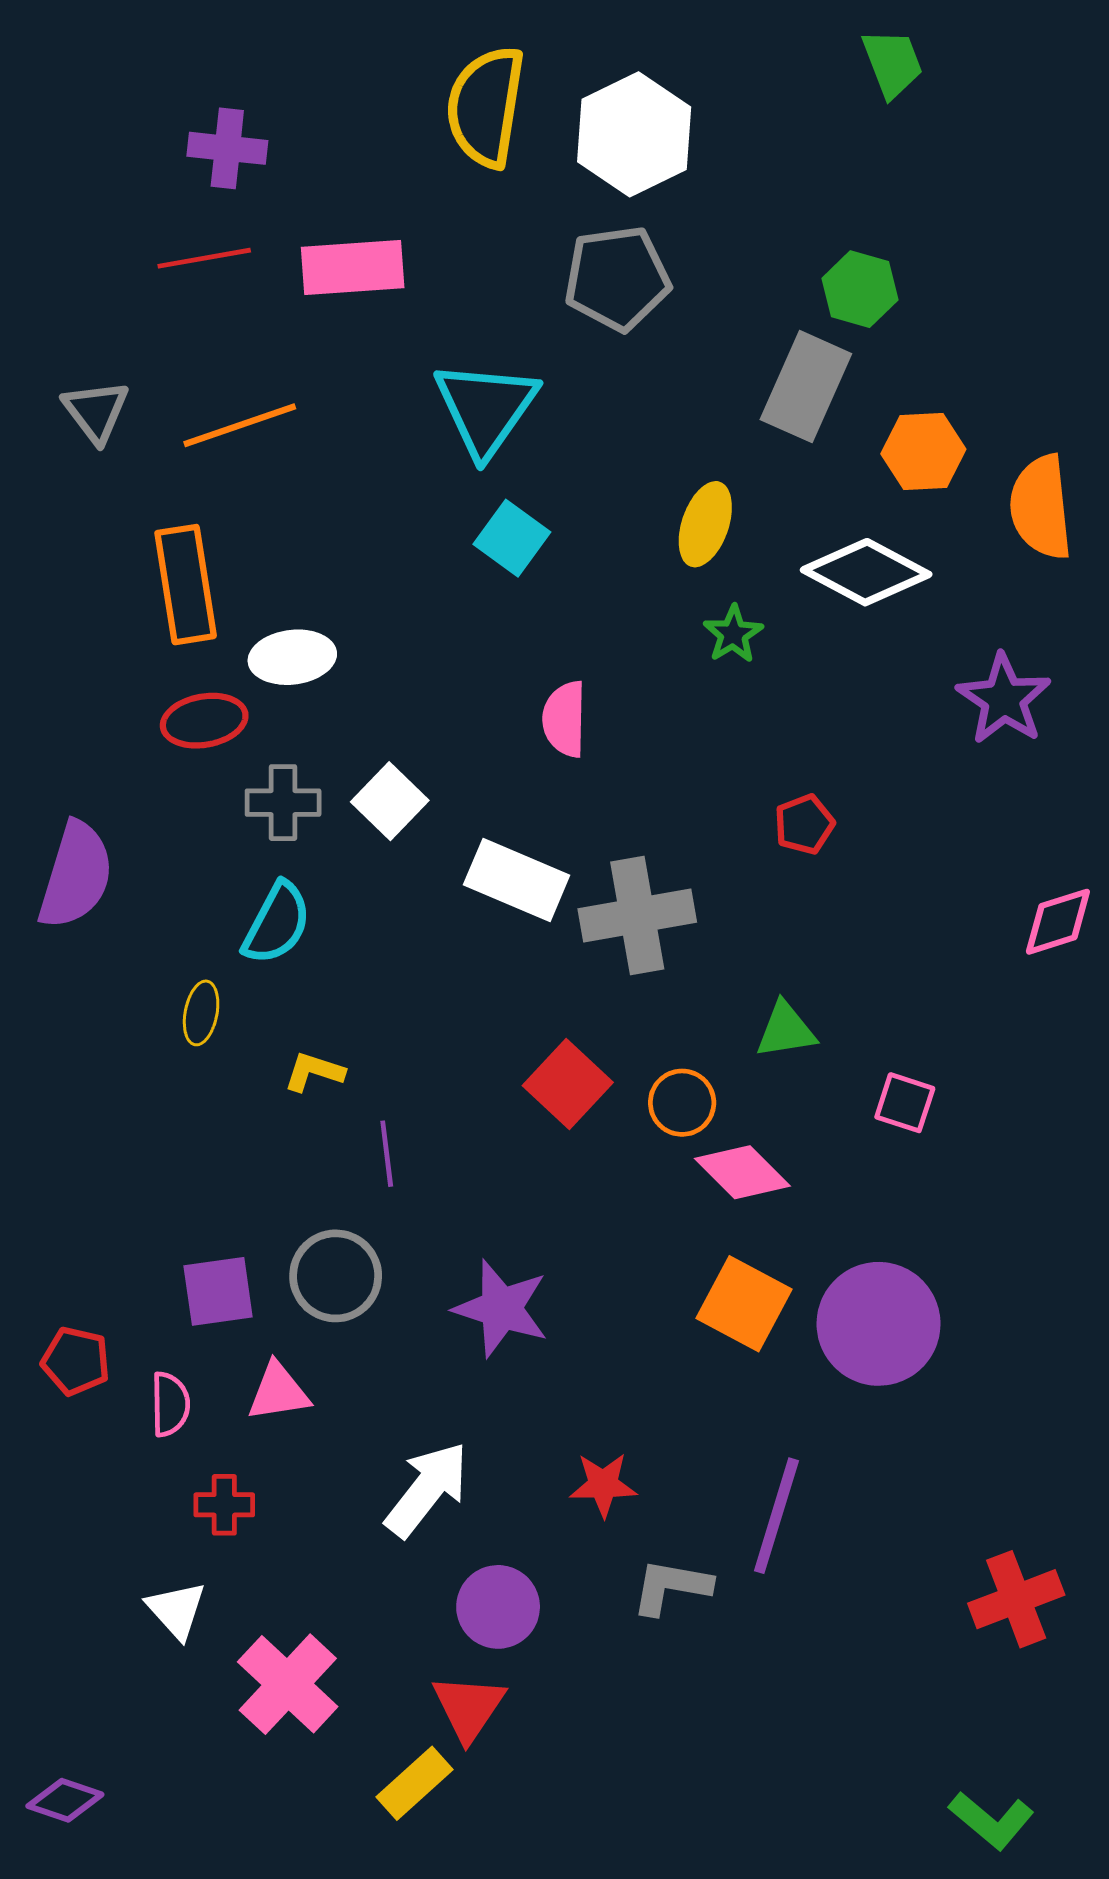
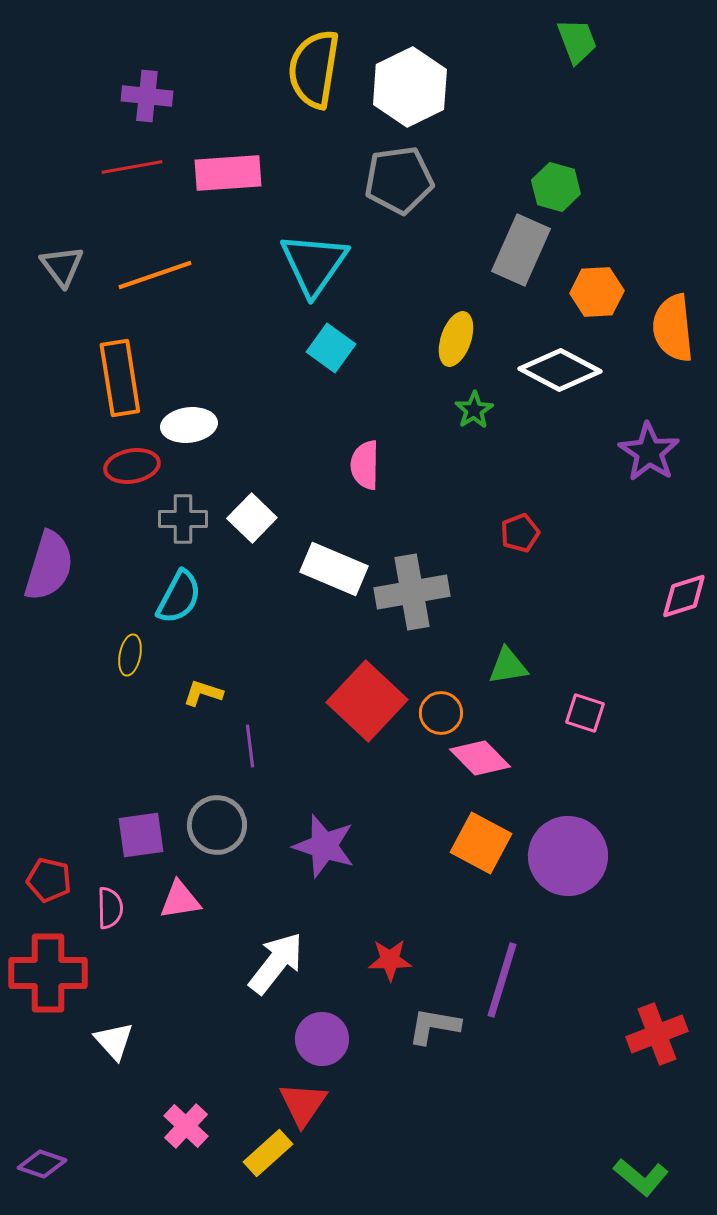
red square: (568, 1084) -> (367, 701), size x1.4
red cross: (224, 1505) -> (48, 973), moved, size x2.0
pink cross: (288, 1684) -> (186, 1126), moved, size x0.7

